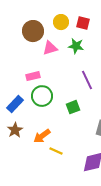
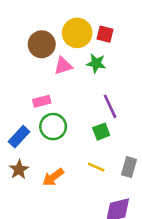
yellow circle: (61, 22) -> (77, 33), size x1.5
green square: (73, 107) -> (101, 132), moved
yellow line: (56, 151) -> (96, 167), moved

